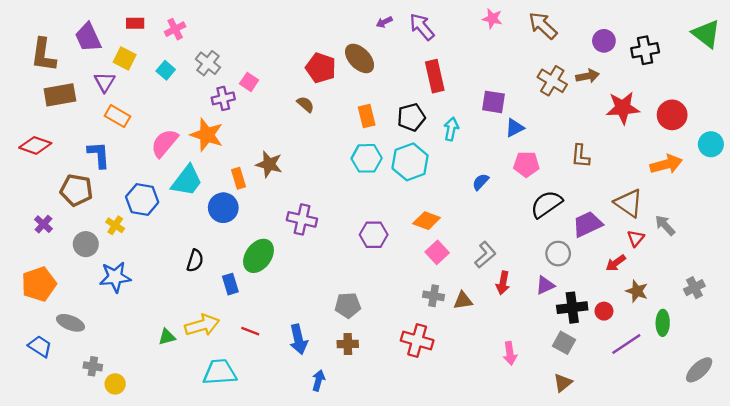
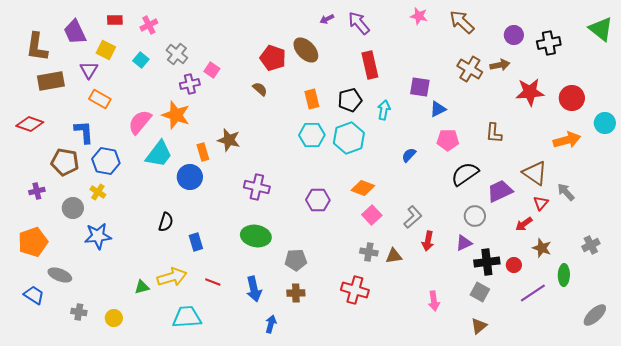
blue hexagon: (142, 199) -> (106, 161), moved
purple cross: (43, 224) -> (37, 191), turned 35
green ellipse: (258, 256) -> (256, 236), moved, turned 64
yellow circle: (115, 384) -> (114, 318), moved

